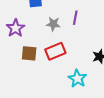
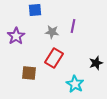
red rectangle: (55, 51) -> (54, 58), turned -36
brown square: (29, 53) -> (29, 73), moved

